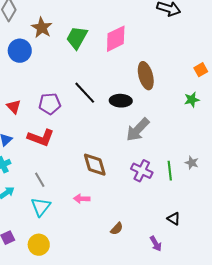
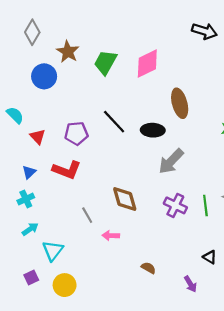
gray line: (40, 180) -> (87, 215), moved
cyan triangle: (41, 207) -> (53, 251), moved
brown semicircle: (117, 229) -> (148, 268), turned -104

